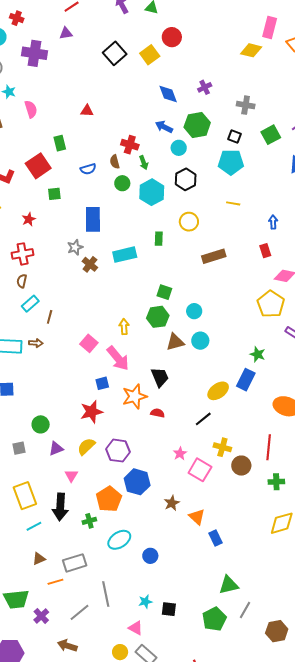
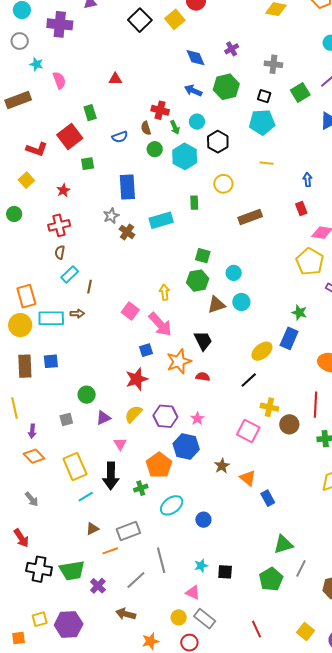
cyan circle: (179, 148) -> (197, 122), moved
pink star: (180, 454) -> (197, 419), moved

